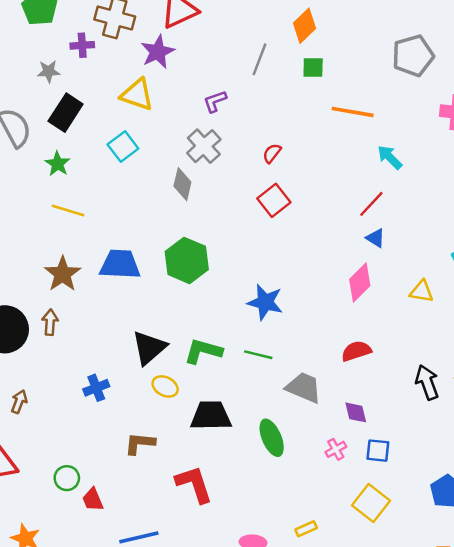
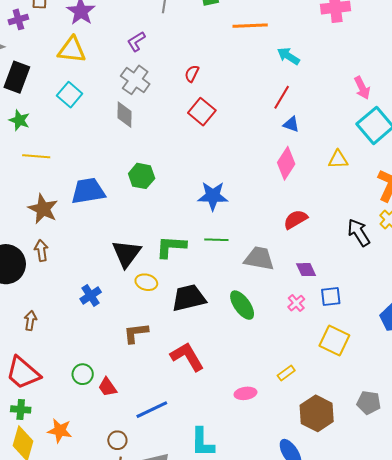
green hexagon: (187, 260) -> (142, 176), size x0.7

